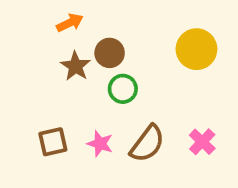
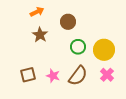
yellow circle: (196, 49) -> (104, 50), moved
brown circle: (110, 53) -> (68, 22), moved
green circle: (123, 89) -> (78, 47), moved

